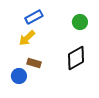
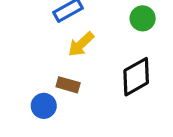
yellow arrow: (27, 38) -> (81, 44), moved

